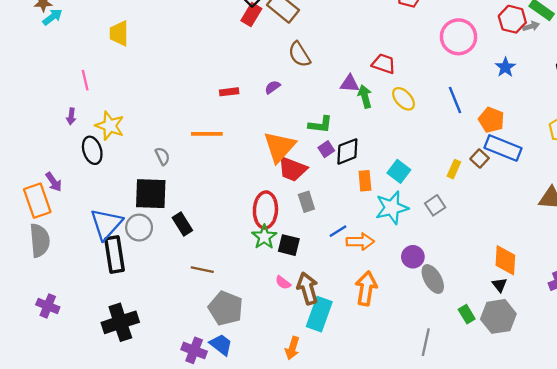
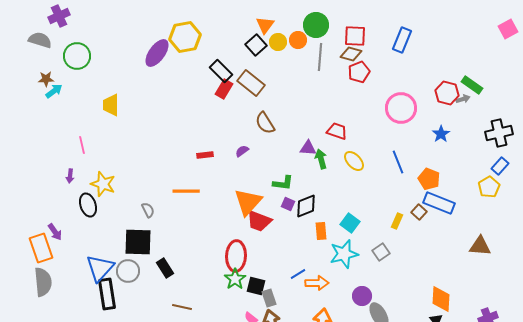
purple square: (326, 149) -> (288, 204), turned -32
gray rectangle: (306, 202) -> (269, 298), moved

